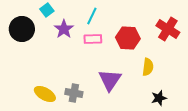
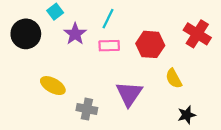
yellow semicircle: (148, 67) -> (174, 78), turned 144
yellow ellipse: (45, 94) -> (53, 86), moved

